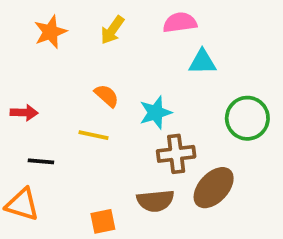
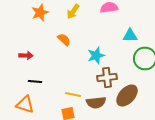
cyan triangle: (202, 62) -> (130, 36), moved
orange semicircle: (107, 96) -> (64, 40), moved
yellow line: (94, 135) -> (73, 94), moved

